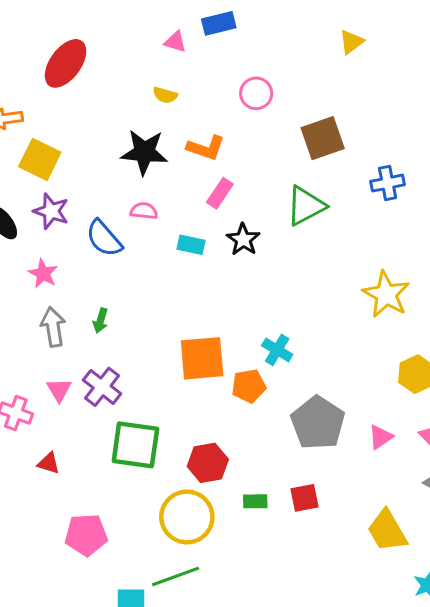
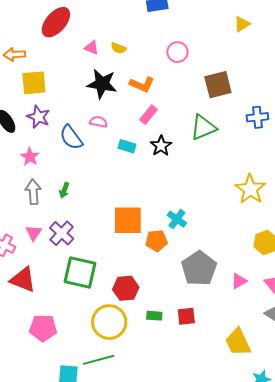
pink triangle: (175, 42) -> (92, 48), moved
yellow square: (40, 159) -> (34, 83), turned -36
red triangle: (49, 463) -> (23, 280), size x1.8

